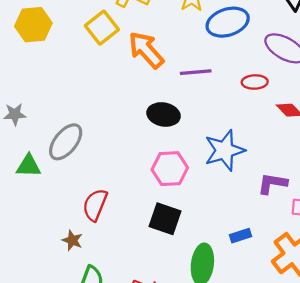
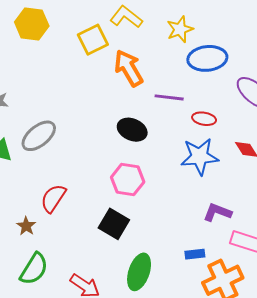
red ellipse: (255, 82) -> (204, 119), moved
blue star: (225, 150) -> (200, 157), moved
blue rectangle: (241, 236) -> (195, 254), moved

